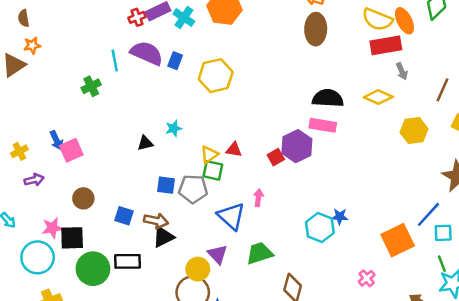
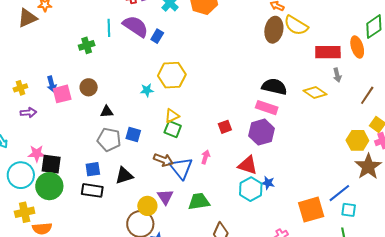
yellow semicircle: (377, 19) -> (296, 25), moved
orange ellipse: (404, 21) -> (357, 47), moved
yellow hexagon: (216, 76) -> (172, 75), moved
yellow hexagon: (414, 131) -> (357, 140), moved
black triangle: (145, 143) -> (107, 112), moved
purple hexagon: (297, 146) -> (261, 132), moved
red triangle: (234, 150) -> (248, 165), moved, size x1.5
gray pentagon: (193, 189) -> (109, 140), moved
brown circle: (83, 198) -> (89, 87), moved
blue square: (124, 216) -> (93, 169), moved, turned -35
brown arrow: (156, 221) -> (163, 160), moved
green circle: (93, 269) -> (49, 186), moved

